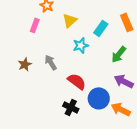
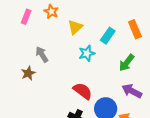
pink rectangle: (35, 25) -> (26, 17), moved
gray arrow: (51, 62) -> (42, 54), moved

